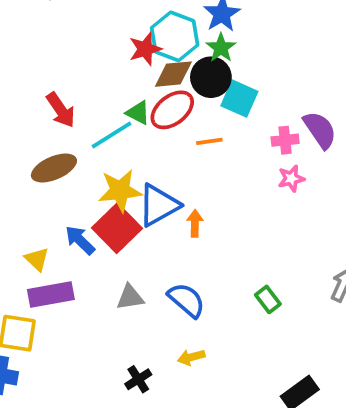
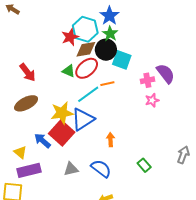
cyan line: (112, 135) -> (88, 94), moved
orange arrow: (195, 223) -> (110, 140), moved

